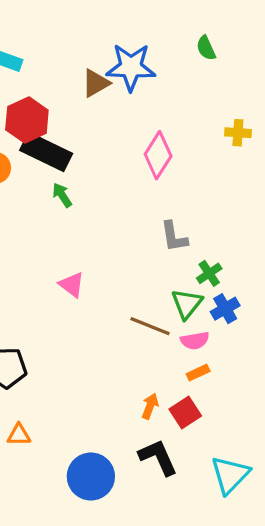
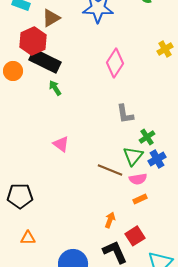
brown triangle: (96, 83) -> (51, 18), moved
yellow cross: (238, 133) -> (165, 49), turned -35
red square: (185, 413) -> (135, 236), moved

